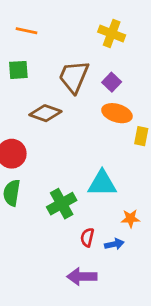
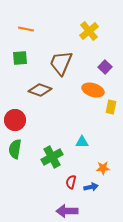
yellow cross: (112, 34) -> (89, 31), turned 30
purple square: (112, 82) -> (105, 67), moved
cyan triangle: (102, 183) -> (82, 142), size x0.6

